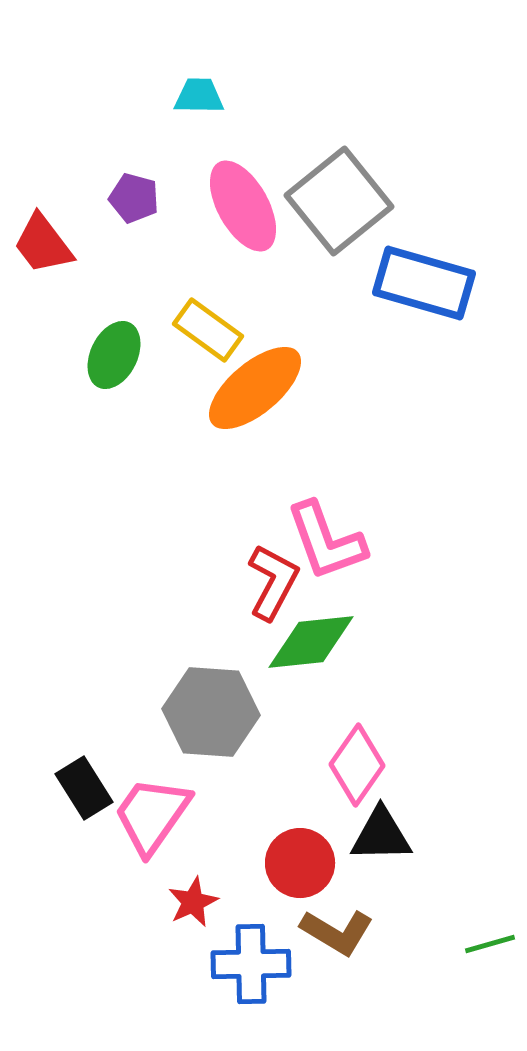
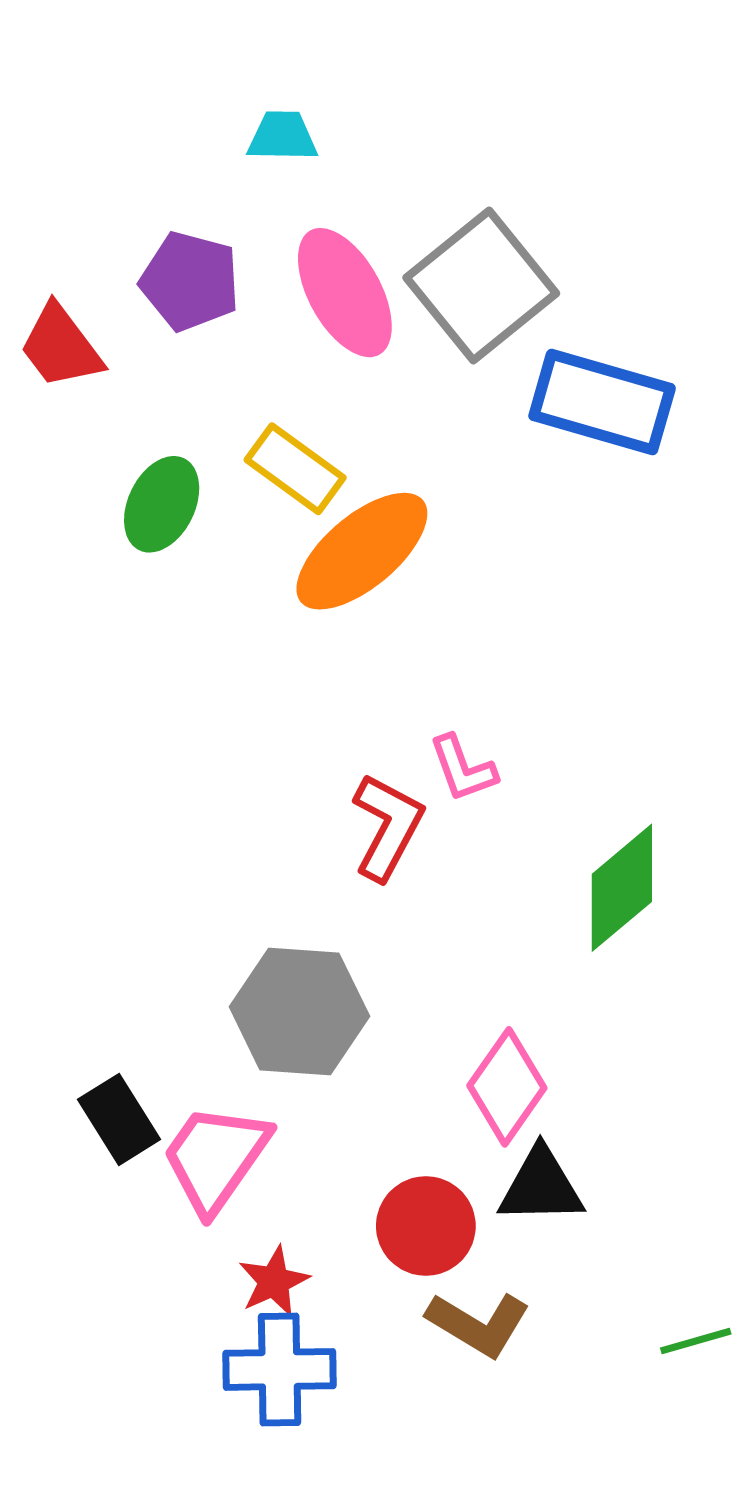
purple pentagon: (134, 198) -> (190, 281), size x1.4
pink L-shape: (326, 541) -> (463, 769), size x0.6
green diamond: (311, 642) -> (622, 888), moved, turned -34
blue cross: (251, 964) -> (280, 1369), moved

